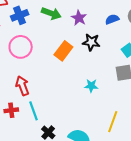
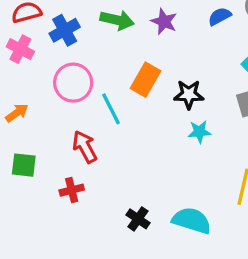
black star: (91, 42) -> (189, 94), moved
cyan line: (33, 111) -> (111, 109), moved

